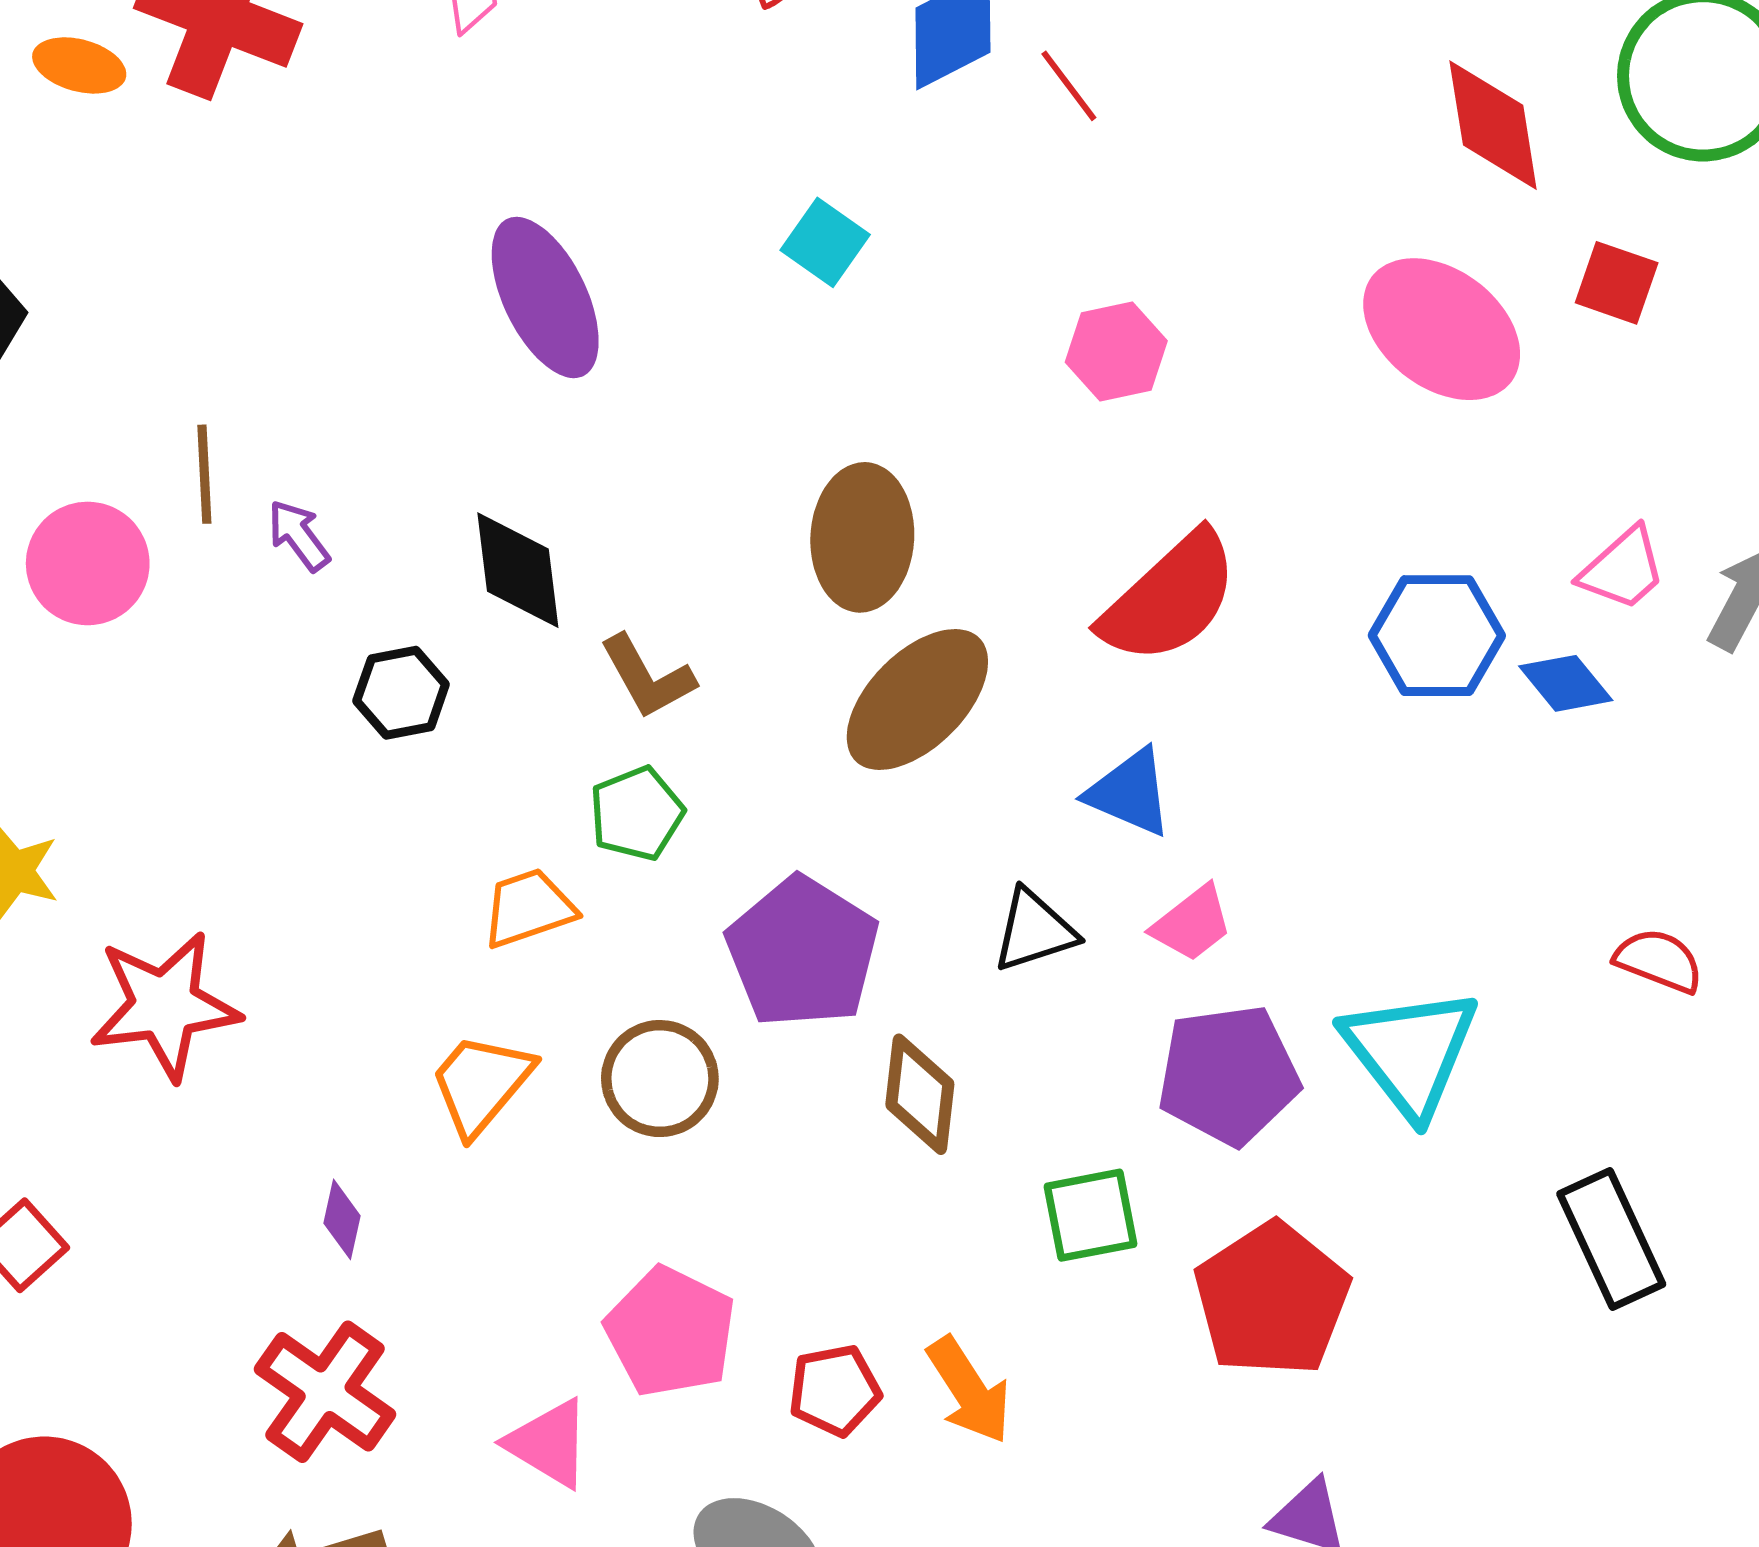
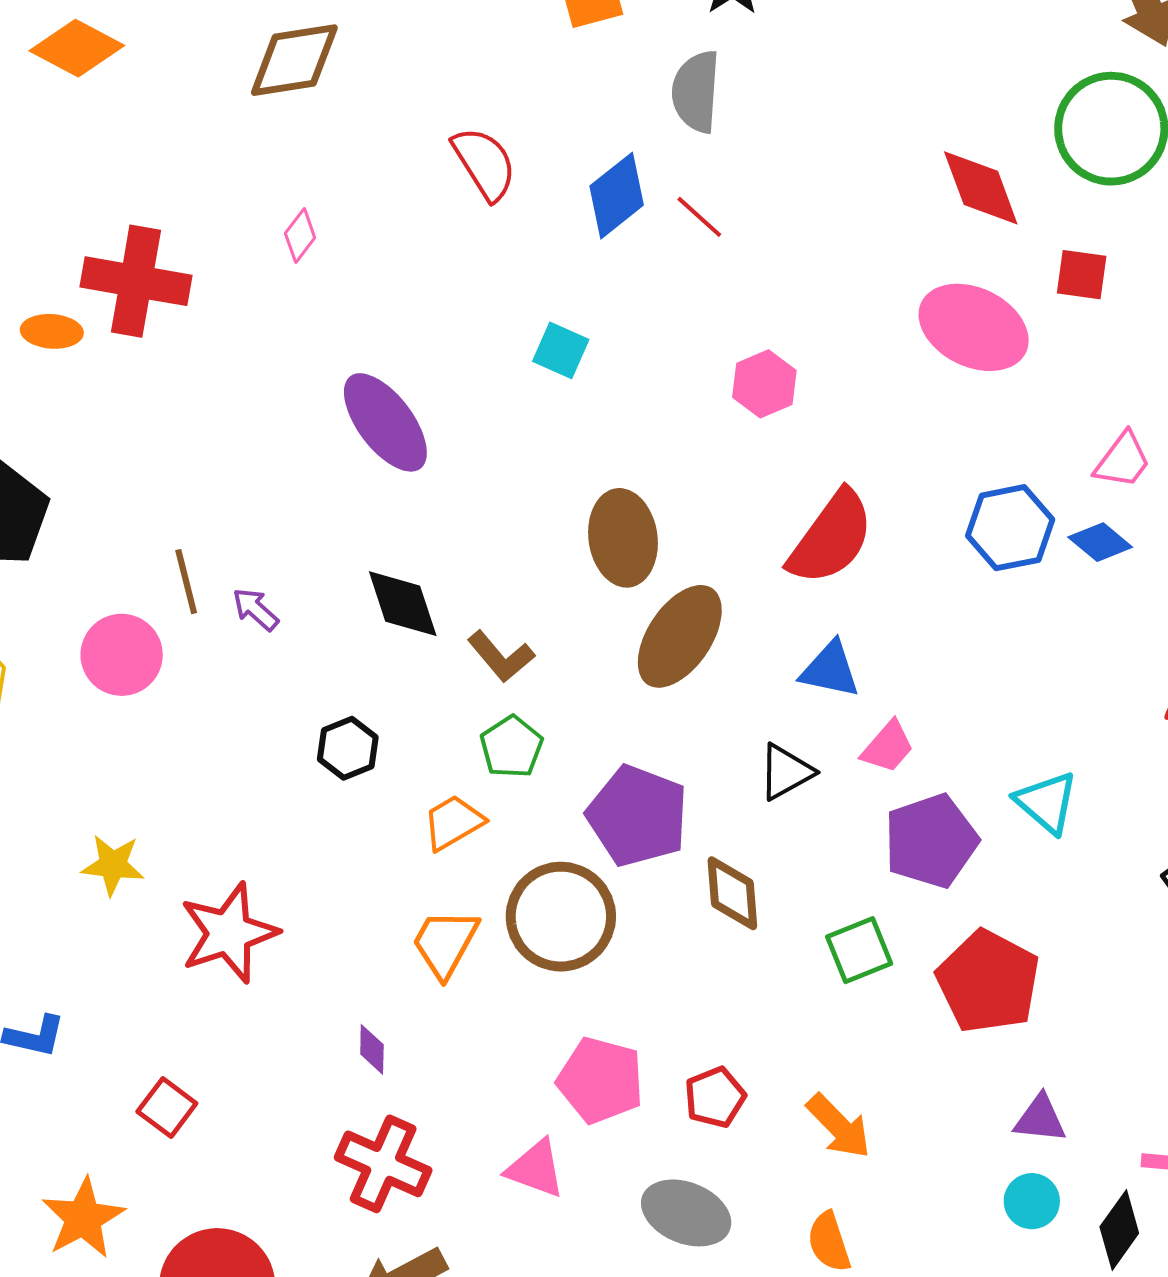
black hexagon: (401, 693) -> (348, 748), moved
cyan triangle: (1410, 1052) -> (1046, 802), size x0.7
brown circle: (660, 1079) -> (561, 917), size x1.4
orange arrow: (969, 1390) -> (839, 1126), moved

